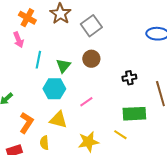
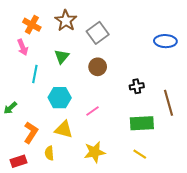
cyan line: (38, 60) -> (35, 74), moved
green triangle: (63, 66) -> (62, 57), moved
yellow line: (120, 135) -> (140, 154), moved

